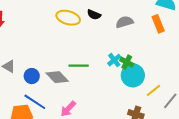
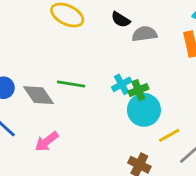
black semicircle: (94, 15) -> (121, 20), moved
green cross: (127, 62) -> (138, 90), turned 32

